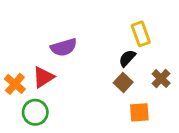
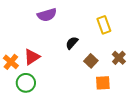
purple semicircle: (64, 47) -> (47, 15), moved
black semicircle: (127, 58) -> (72, 43), moved

